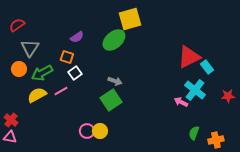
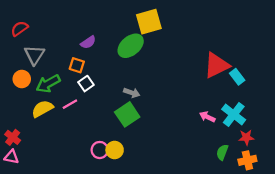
cyan cross: (195, 90) -> (234, 114), moved
red star: (228, 96) -> (246, 137), moved

